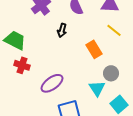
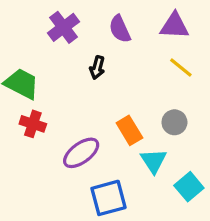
orange rectangle: (94, 49) -> (129, 130), moved
gray circle: (111, 73) -> (174, 122), moved

